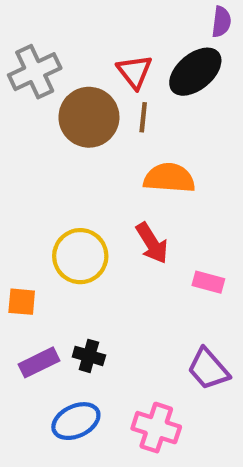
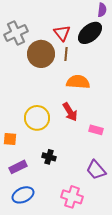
black cross: (89, 356) -> (49, 157), moved
blue ellipse: (76, 421) -> (23, 195), moved

